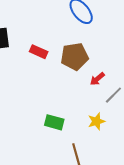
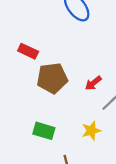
brown pentagon: (75, 56) -> (52, 78), moved

